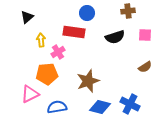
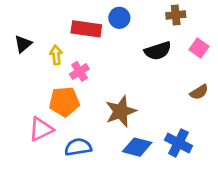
black triangle: (27, 17) -> (23, 44), moved
red rectangle: (74, 32) -> (86, 29), moved
pink square: (145, 35) -> (199, 48), turned 32

